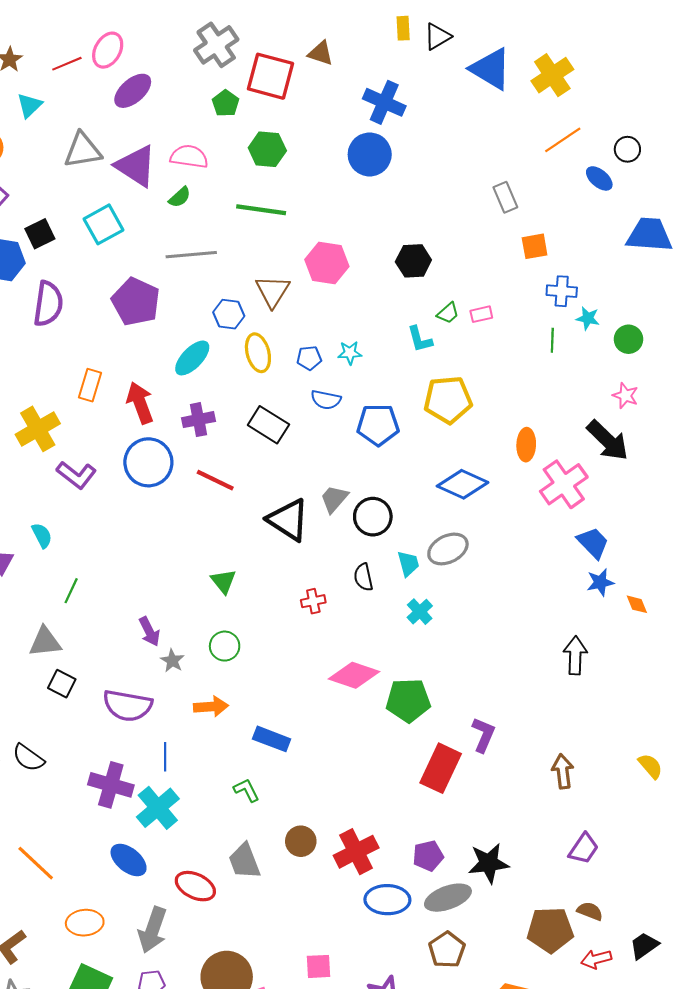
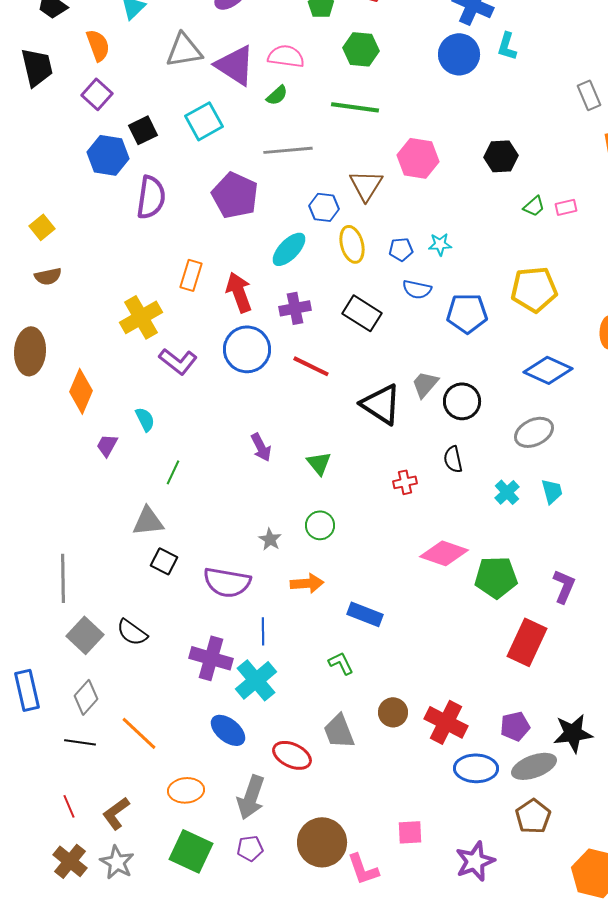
cyan L-shape: (420, 339) -> (507, 46), moved, turned 32
cyan trapezoid: (408, 564) -> (552, 491), moved
purple arrow: (149, 631) -> (261, 447), moved
purple L-shape: (483, 735) -> (564, 586), moved
red cross: (356, 852) -> (446, 722), turned -36

